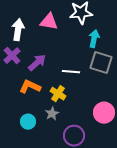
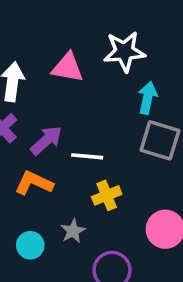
white line: (71, 72) -> (87, 156), moved
yellow cross: (58, 94) -> (107, 195), moved, turned 35

